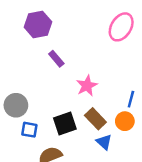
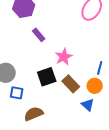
black square: (65, 124) -> (47, 77), moved
blue triangle: (104, 142) -> (88, 105), moved

